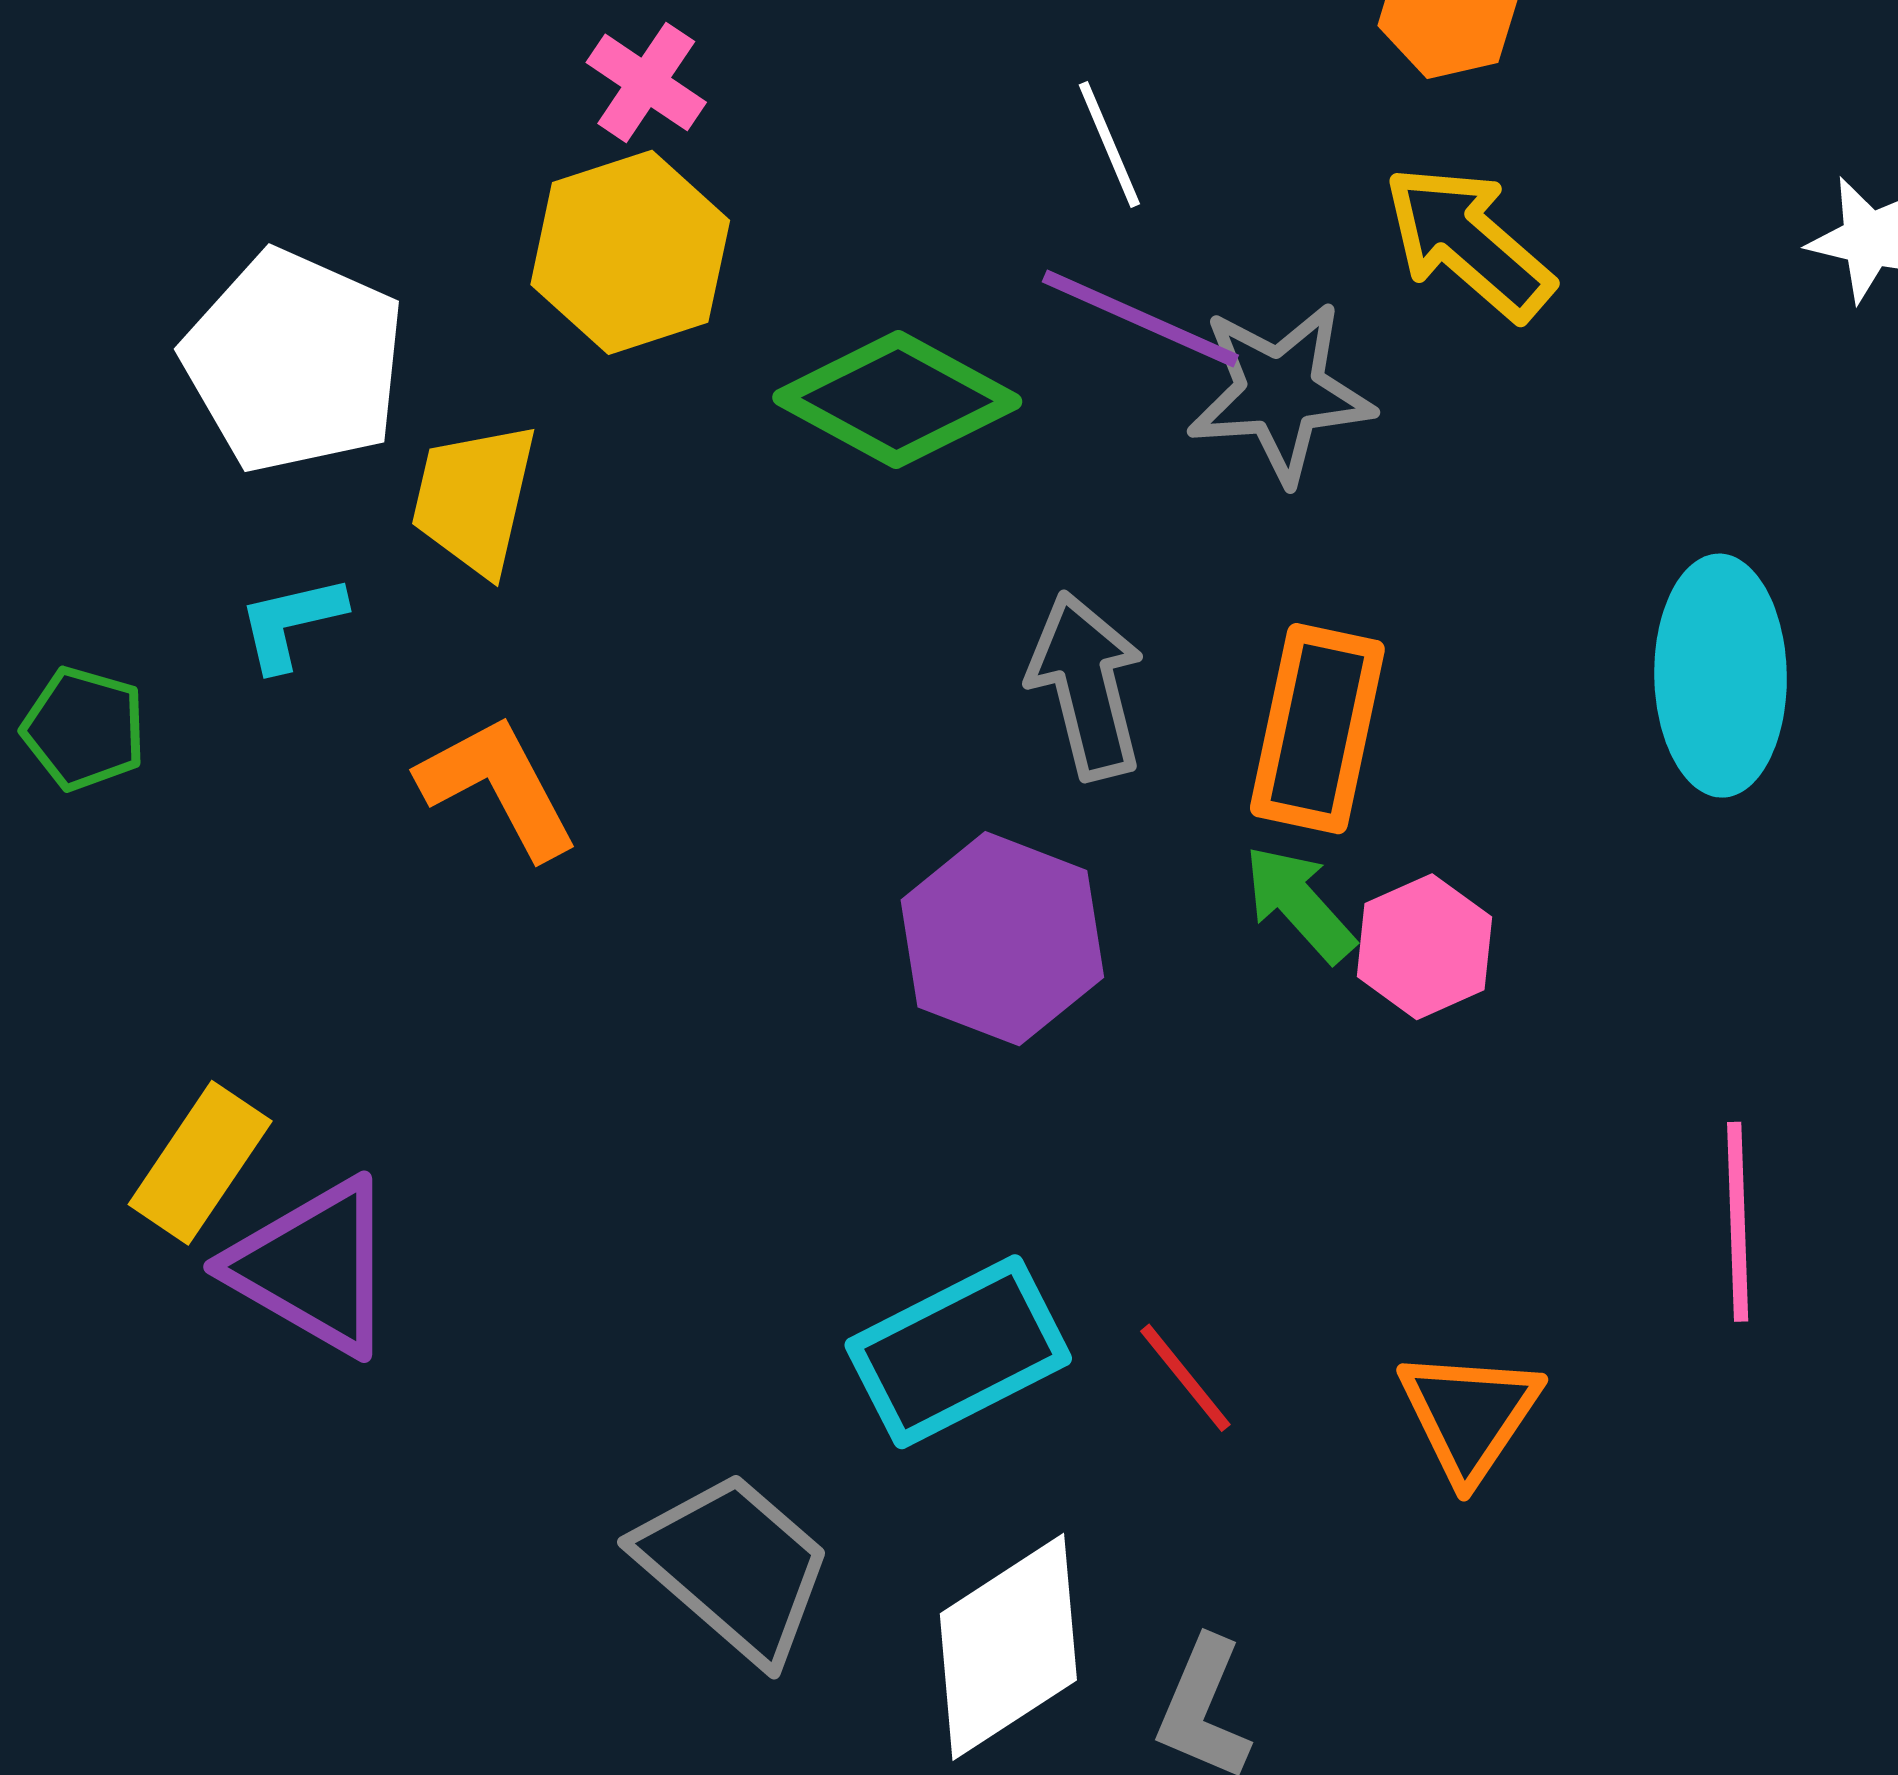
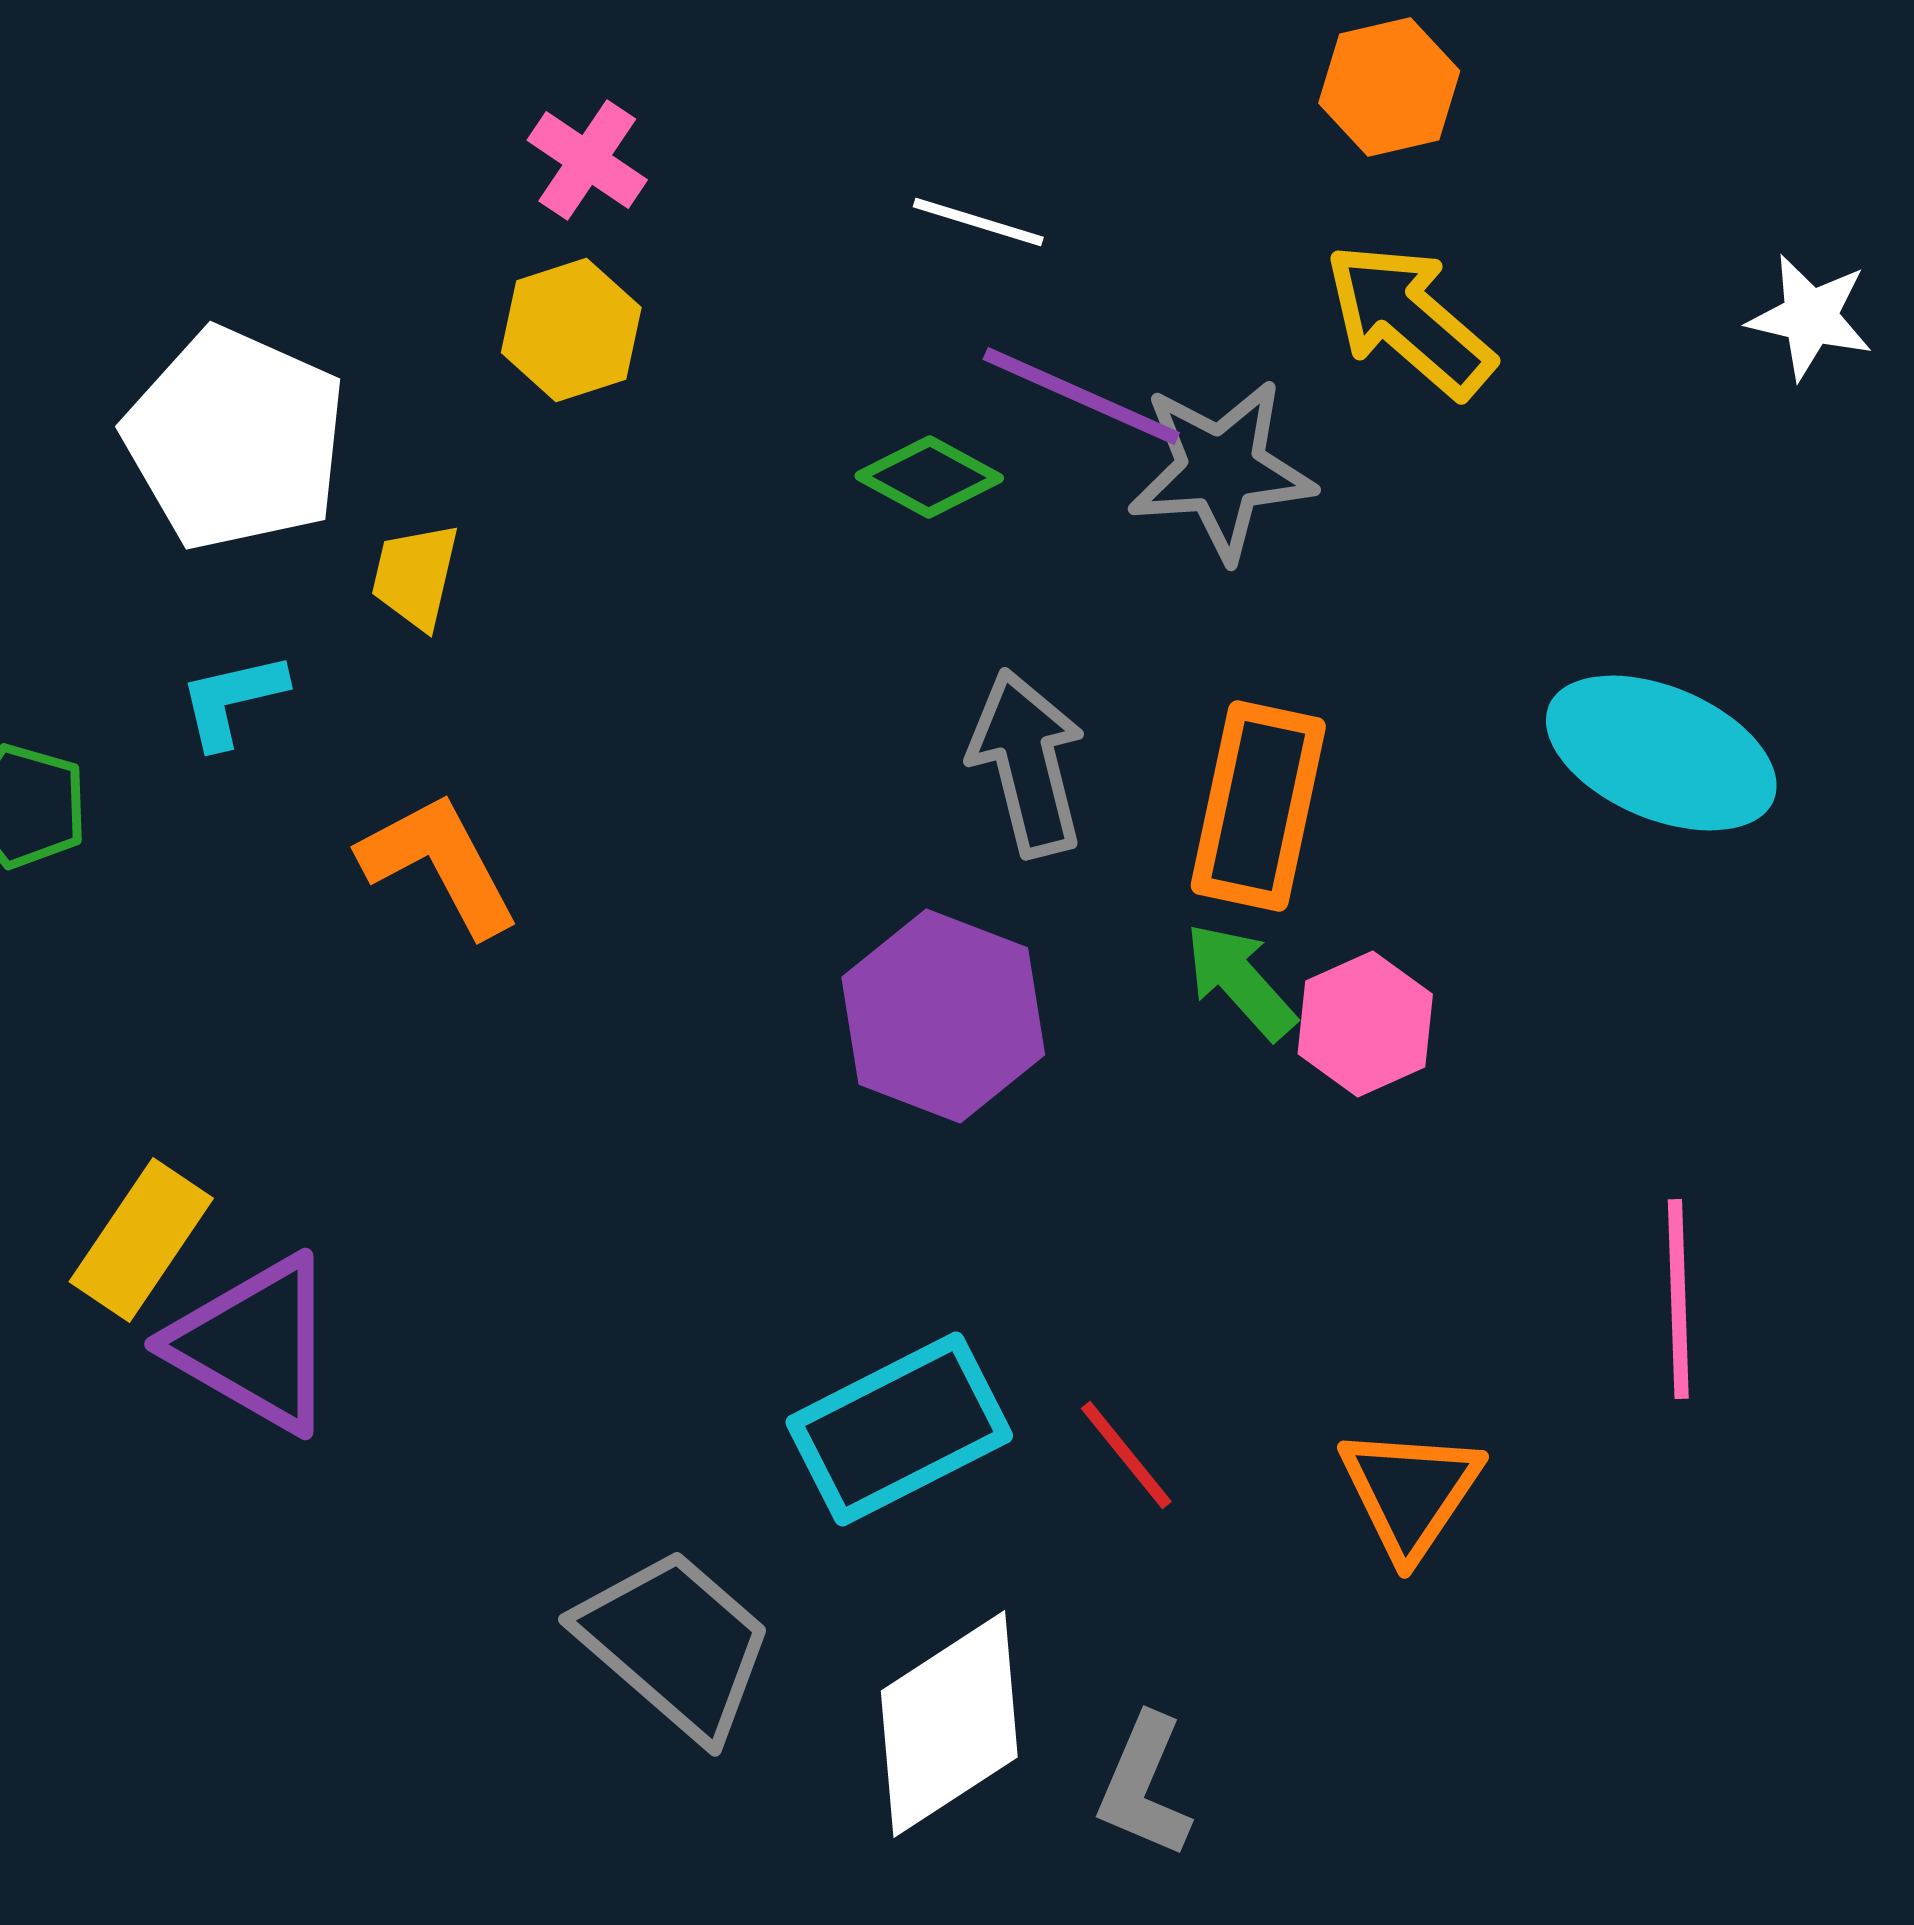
white line: (1109, 144) -> (978, 222), moved, turned -50
yellow hexagon: (630, 252) -> (571, 330), size x0.7
green diamond: (897, 400) -> (929, 477), moved, size x0.6
yellow trapezoid: (474, 499) -> (415, 576), size x0.7
cyan ellipse: (1721, 676) -> (1661, 753), turned -66

